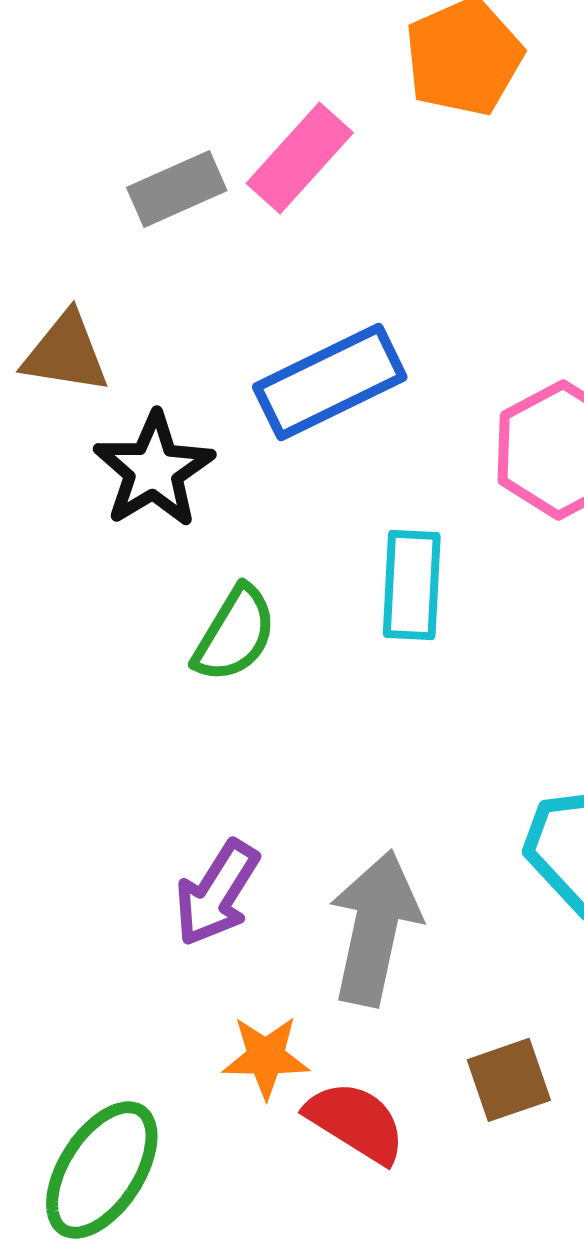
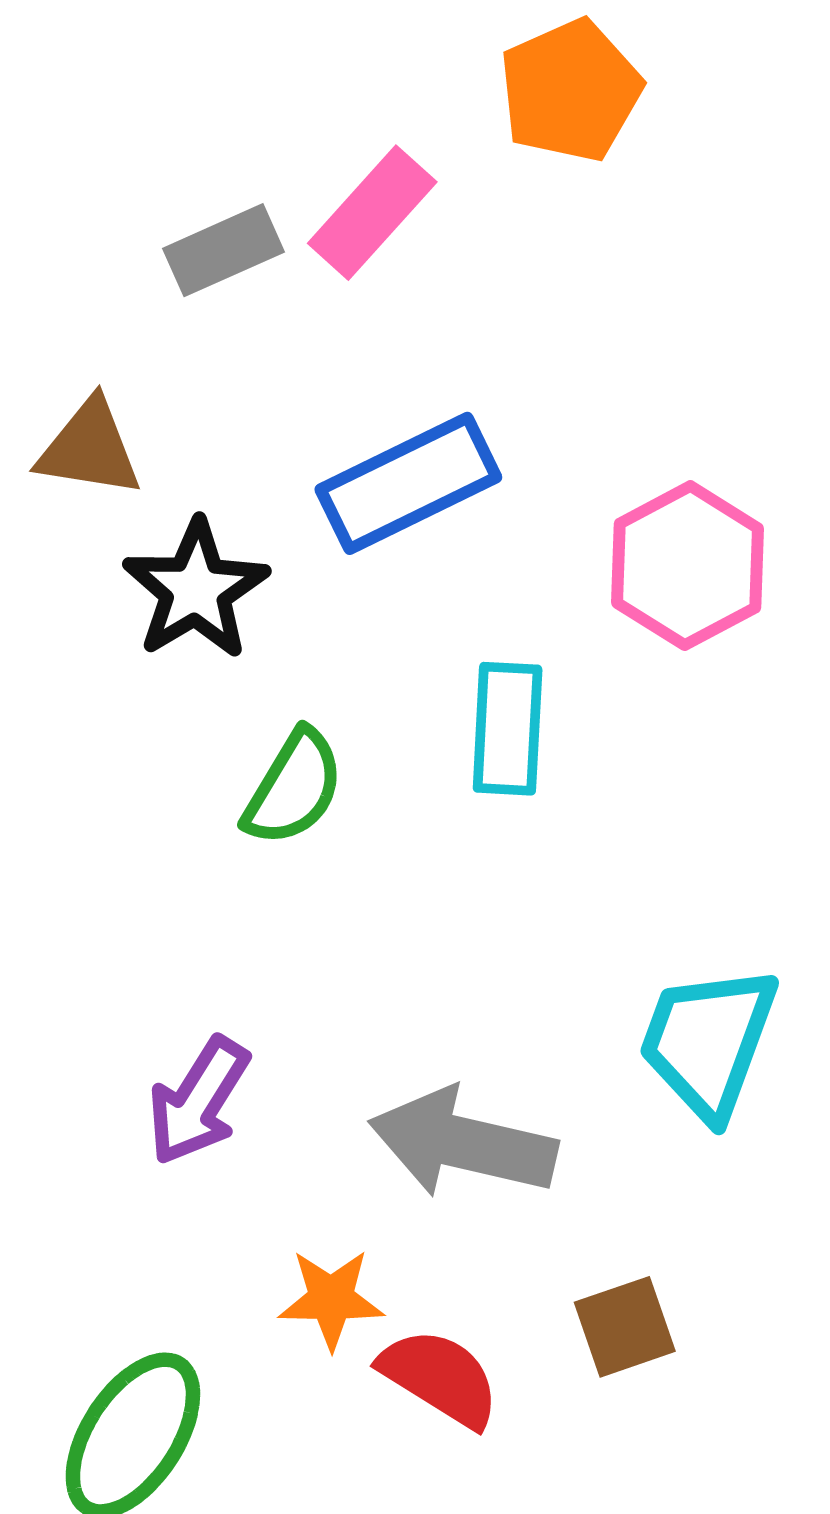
purple arrow: (217, 893) -> (198, 1101), moved
gray arrow: (375, 928) -> (463, 1143), turned -89

